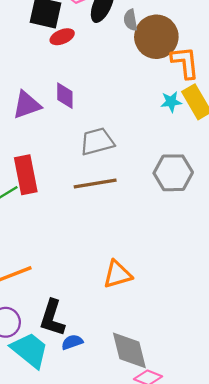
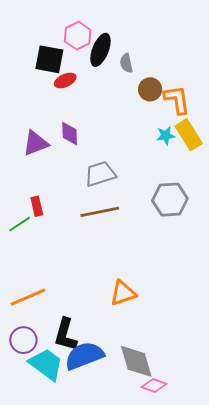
brown circle: (156, 37) -> (150, 89), moved, size x0.6
red rectangle: (26, 175) -> (37, 206), size x0.6
blue semicircle: (72, 342) -> (84, 356), size x2.0

